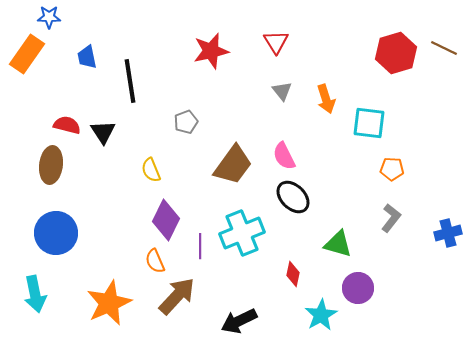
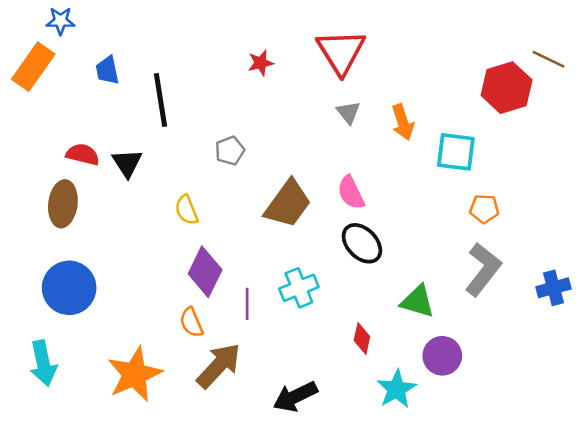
red triangle: (276, 42) -> (341, 52), size x1.6
red star: (211, 51) -> (261, 63), size x0.6
red hexagon: (396, 53) -> (507, 88), moved
gray L-shape: (391, 218) -> (483, 269), size x1.5
cyan cross: (242, 233) -> (299, 288), size x0.7

